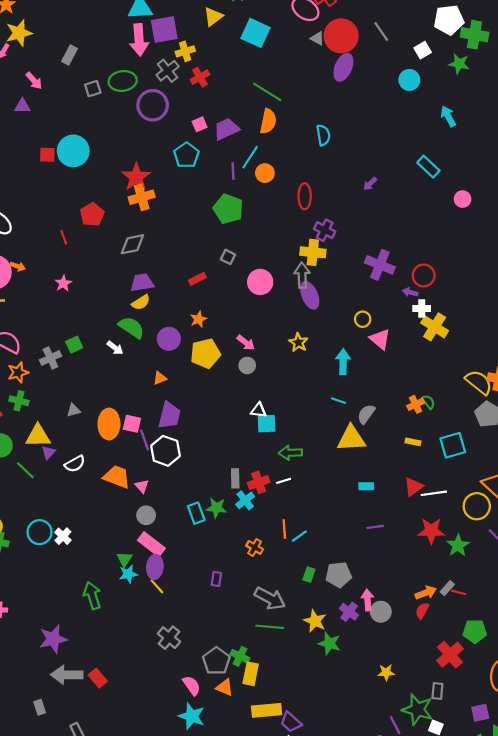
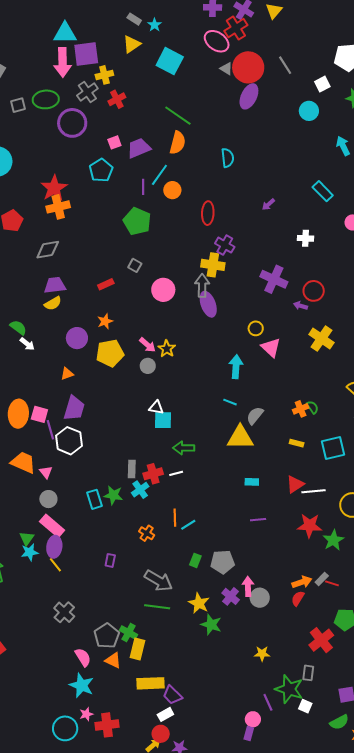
white cross: (422, 308) -> (305, 238), moved
green semicircle: (131, 327) -> (18, 327), moved, size x0.7
yellow star: (298, 342) -> (167, 349), moved

